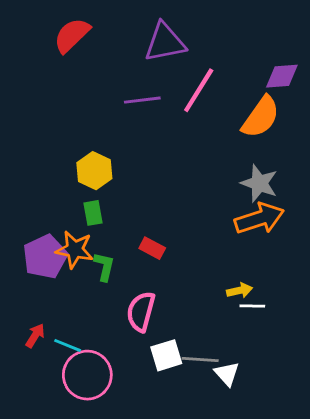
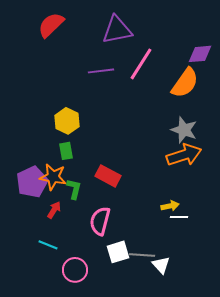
red rectangle: (152, 248) -> (108, 176), size x1.4
red arrow: (35, 336) -> (54, 210), moved
pink circle: (87, 375) -> (75, 270), moved, size x0.7

